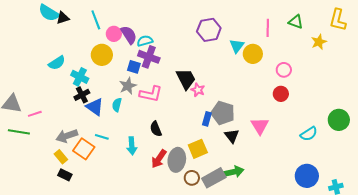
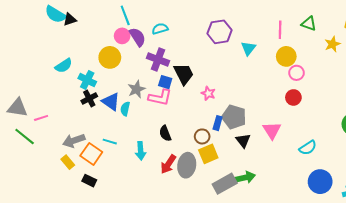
cyan line: (96, 20) -> (125, 15), moved
cyan semicircle: (145, 41) -> (160, 29), moved
yellow circle: (253, 54) -> (286, 56), moved
blue square: (134, 67) -> (165, 82), moved
black trapezoid: (186, 79) -> (184, 74), moved
blue triangle: (95, 107) -> (111, 102), moved
green line: (19, 132) -> (25, 136), turned 30
cyan semicircle: (309, 134) -> (308, 148), moved
black rectangle: (65, 175) -> (89, 181), moved
brown circle: (192, 178) -> (202, 136), moved

